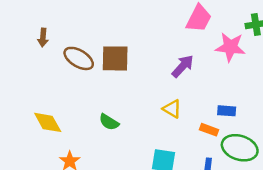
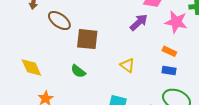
brown square: (115, 58) -> (87, 39), moved
purple arrow: (183, 66) -> (139, 22), moved
orange rectangle: (209, 130) -> (169, 51), moved

